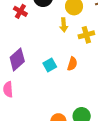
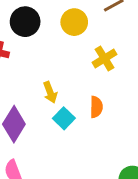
yellow arrow: (64, 25) -> (50, 92), moved

